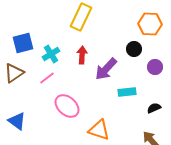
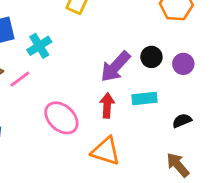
black circle: (134, 49) -> (151, 57), moved
red arrow: (82, 55) -> (107, 105), moved
pink line: (47, 78) -> (20, 79), moved

